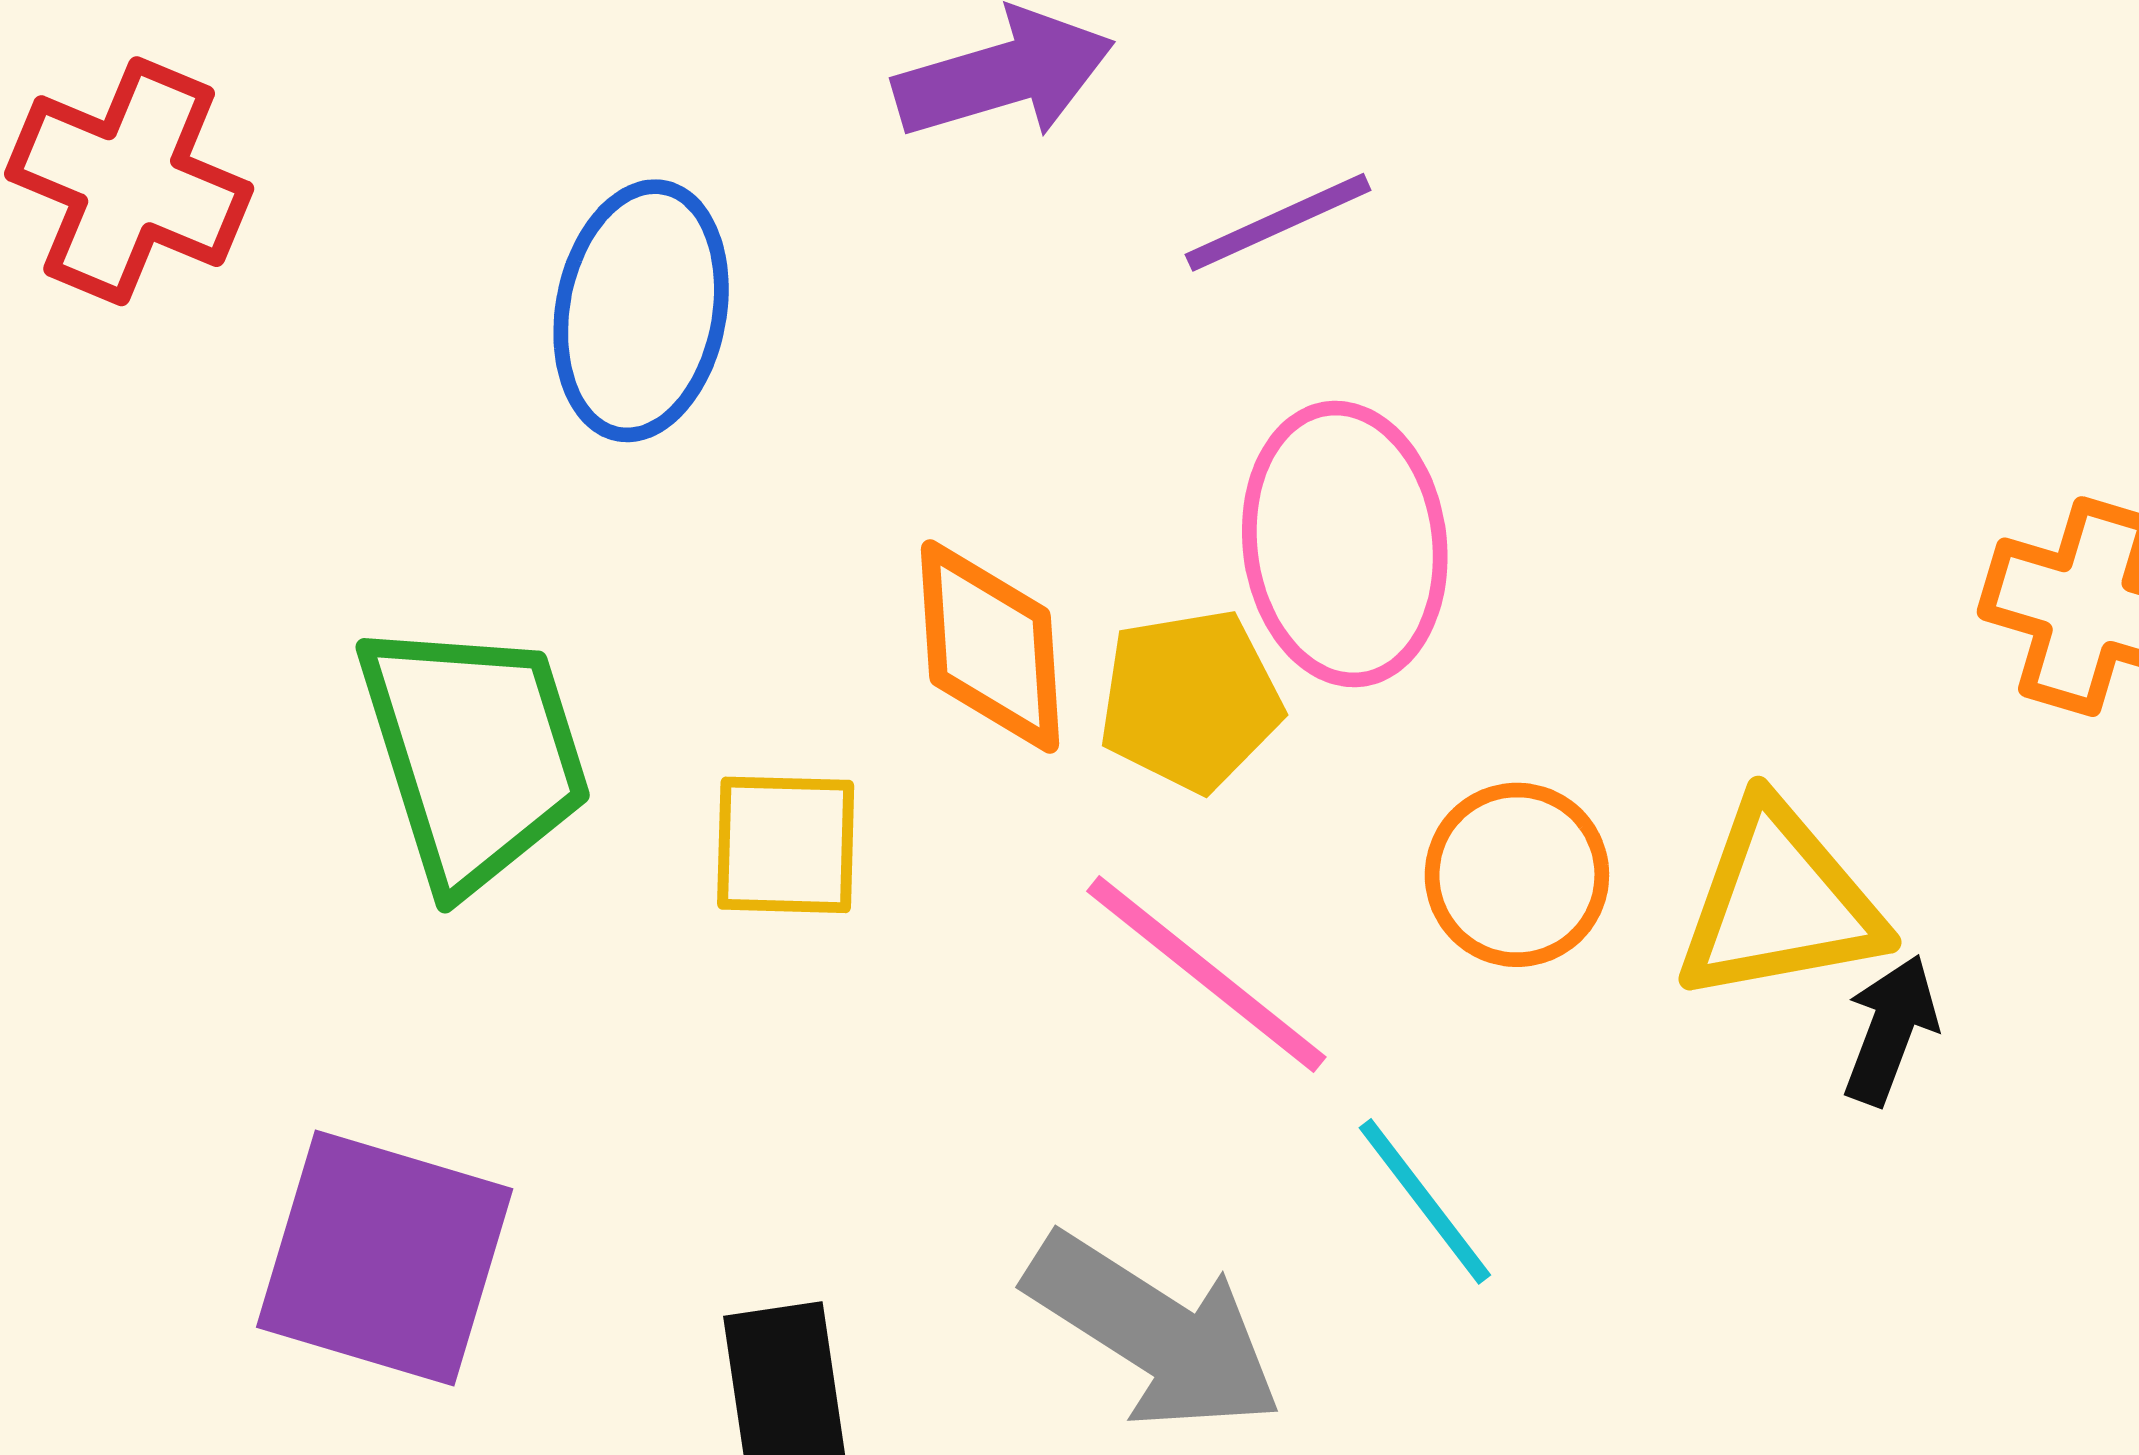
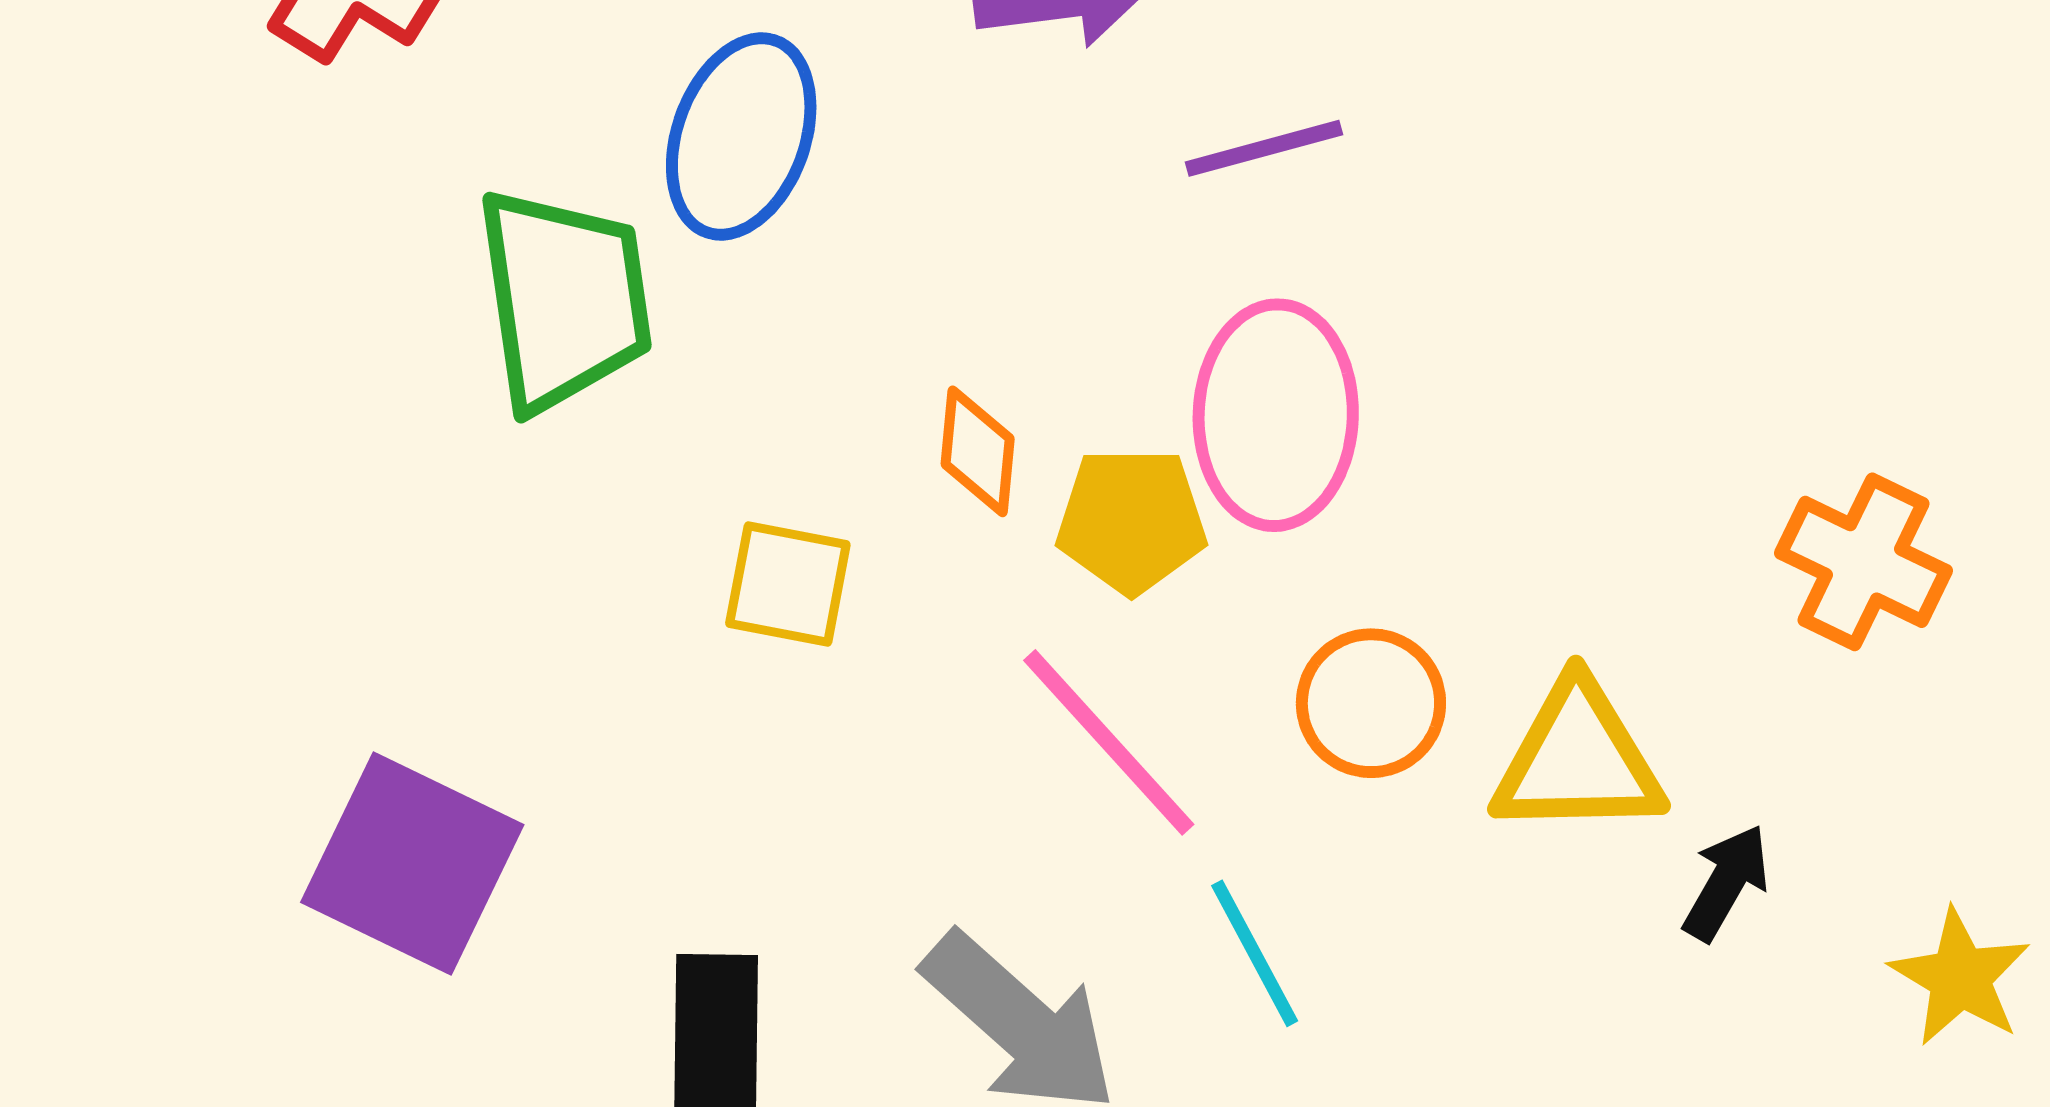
orange diamond: (990, 647) -> (978, 451), size x0.7
green trapezoid: (474, 754) -> (564, 299), moved
black arrow: (1890, 1030) -> (1726, 883), moved

